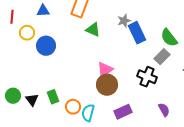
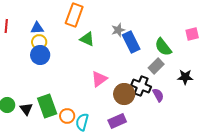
blue triangle: (43, 11) -> (37, 28), moved
yellow circle: (27, 33) -> (39, 42), moved
brown circle: (107, 85) -> (124, 94), moved
green rectangle: (53, 97) -> (47, 106), size x1.6
purple semicircle: (164, 110) -> (158, 95), moved

